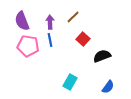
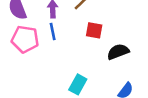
red square: (83, 39) -> (94, 30), turned -32

